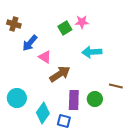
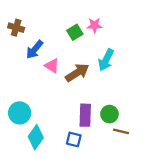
cyan arrow: (92, 52) -> (106, 60), turned -60
brown arrow: (60, 74) -> (77, 73), moved
brown line: (116, 86) -> (121, 131), moved
cyan diamond: (43, 113) -> (36, 137), moved

